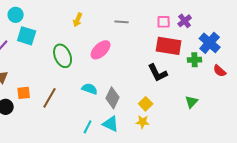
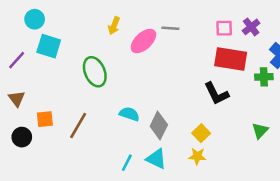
pink ellipse: (101, 50) -> (143, 41), moved

